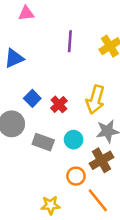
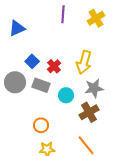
gray rectangle: (43, 142) -> (41, 85), moved
orange circle: (76, 176) -> (41, 125), moved

